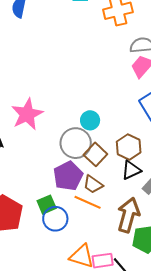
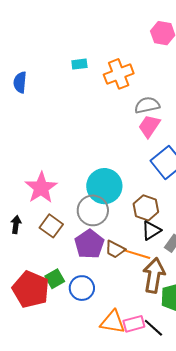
cyan circle: (90, 120) -> (104, 186), size x1.8
brown square: (95, 154) -> (51, 226), moved
orange line: (88, 202) -> (137, 254), moved
green square: (47, 205) -> (55, 279), moved

